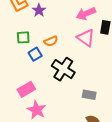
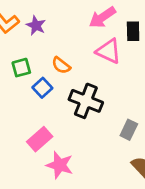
orange semicircle: (51, 41) -> (61, 65), turned 72
gray rectangle: (89, 95) -> (129, 130), turned -64

